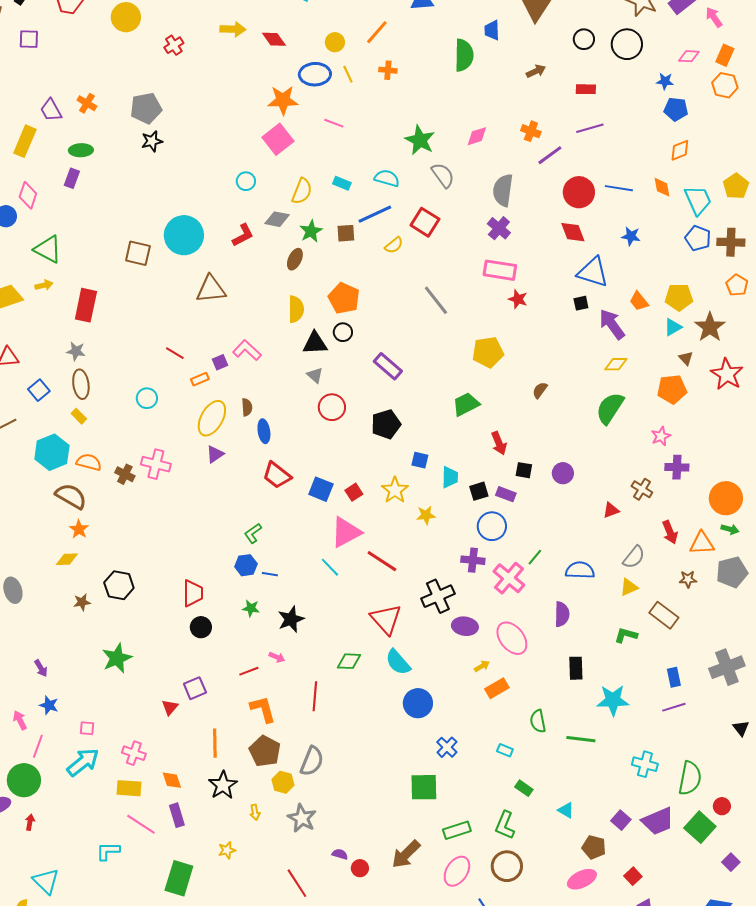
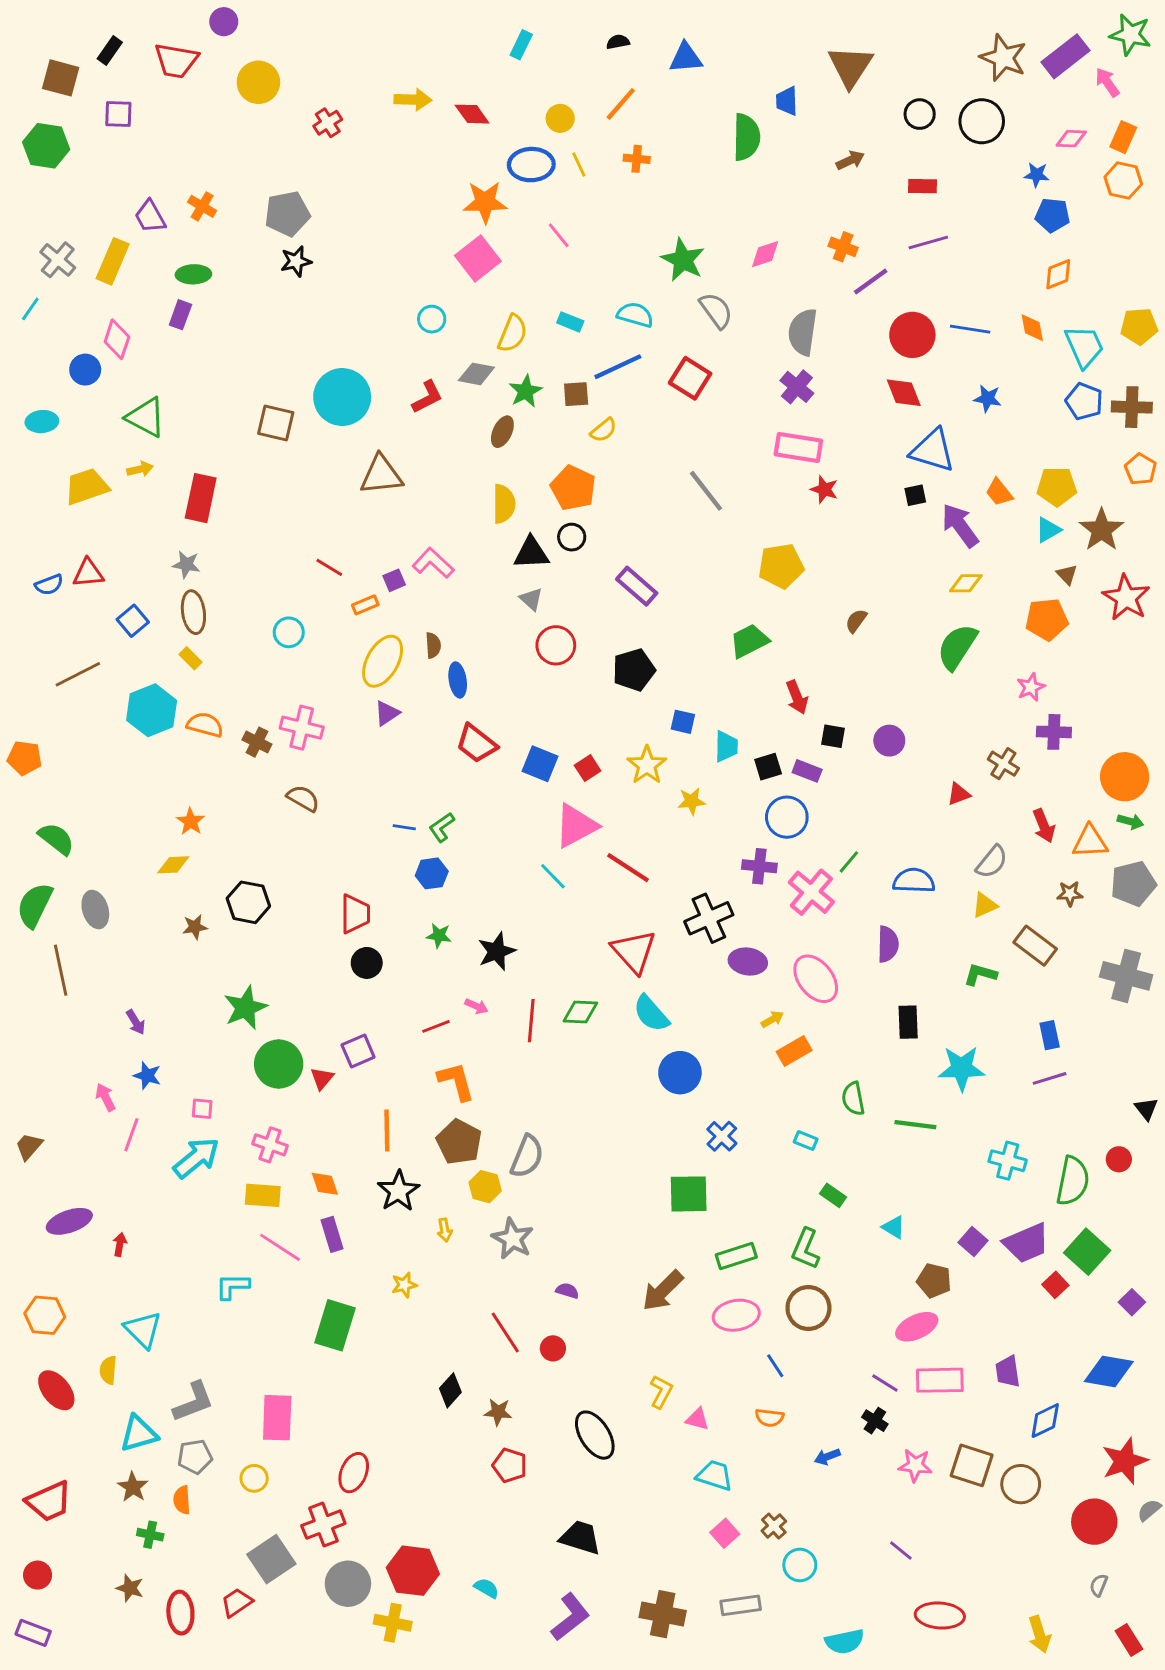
pink line: (334, 123) -> (559, 235), turned 30
yellow pentagon: (736, 186) -> (1139, 326), turned 30
yellow semicircle: (394, 245) -> (603, 430), moved
brown semicircle: (71, 496) -> (303, 798), moved, size x0.7
blue line: (270, 574) -> (404, 827), moved
gray cross: (727, 667) -> (1126, 976), moved, turned 36
red line: (315, 696) -> (531, 1021), moved
green circle: (24, 780) -> (279, 1064), moved
red circle: (722, 806) -> (1119, 1159), moved
red circle: (360, 868) -> (553, 1348), moved
pink ellipse: (457, 871) -> (736, 1315), turned 48
red square: (633, 876) -> (1055, 1285), moved

